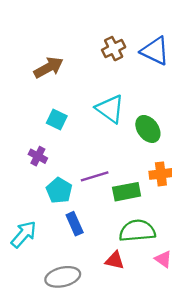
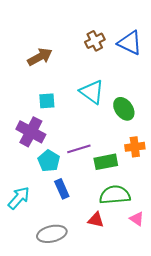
cyan square: (57, 120) -> (47, 101), turned -30
purple cross: (38, 156) -> (31, 132), size x1.8

